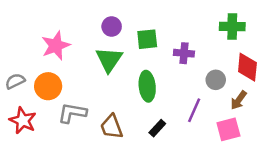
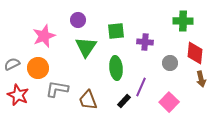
purple circle: (112, 27) -> (78, 20), moved
brown arrow: (239, 100) -> (201, 79), moved, turned -49
purple line: (194, 110) -> (141, 87), moved
pink square: (228, 129) -> (169, 102), moved, turned -30

